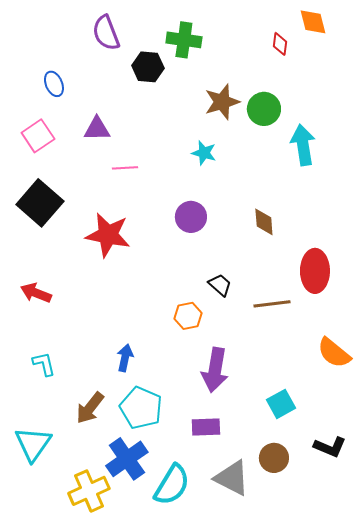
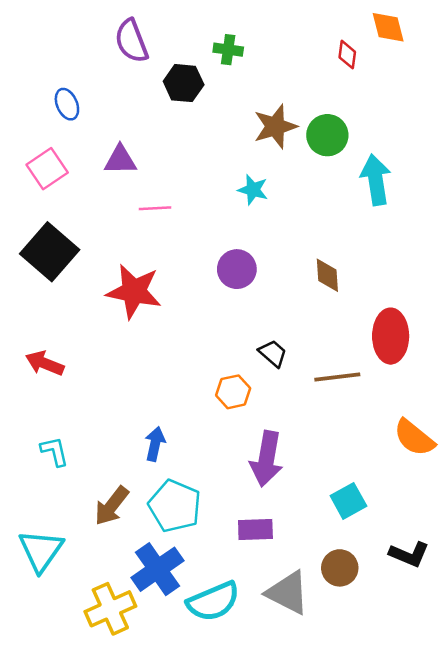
green cross: (184, 40) -> (228, 50), size x0.7
cyan semicircle: (172, 485) -> (213, 601), turned 36

